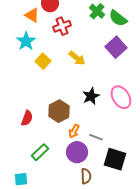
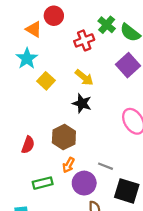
red cross: (62, 26) -> (84, 40), moved
black star: (91, 96) -> (82, 103), moved, turned -30
orange arrow: (74, 131) -> (68, 165), moved
green rectangle: (40, 152) -> (43, 183), turned 30

